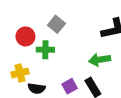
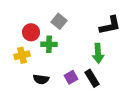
green arrow: (100, 60) -> (98, 53), turned -84
yellow cross: (20, 73) -> (22, 55), moved

